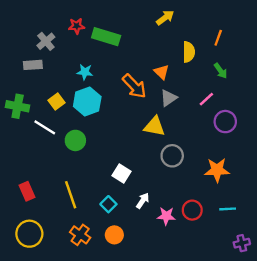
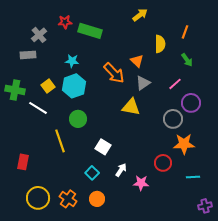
green circle: (75, 140) -> (78, 119), moved
gray circle: (172, 156) -> (173, 119), moved
red rectangle: (27, 191) -> (23, 162), turned 35
yellow line: (71, 195) -> (60, 141), moved
red circle: (192, 210) -> (163, 163), moved
yellow circle: (29, 234) -> (38, 198), moved

